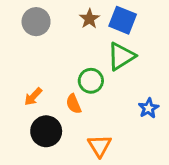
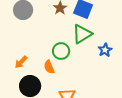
blue star: (149, 108) -> (105, 50), moved

